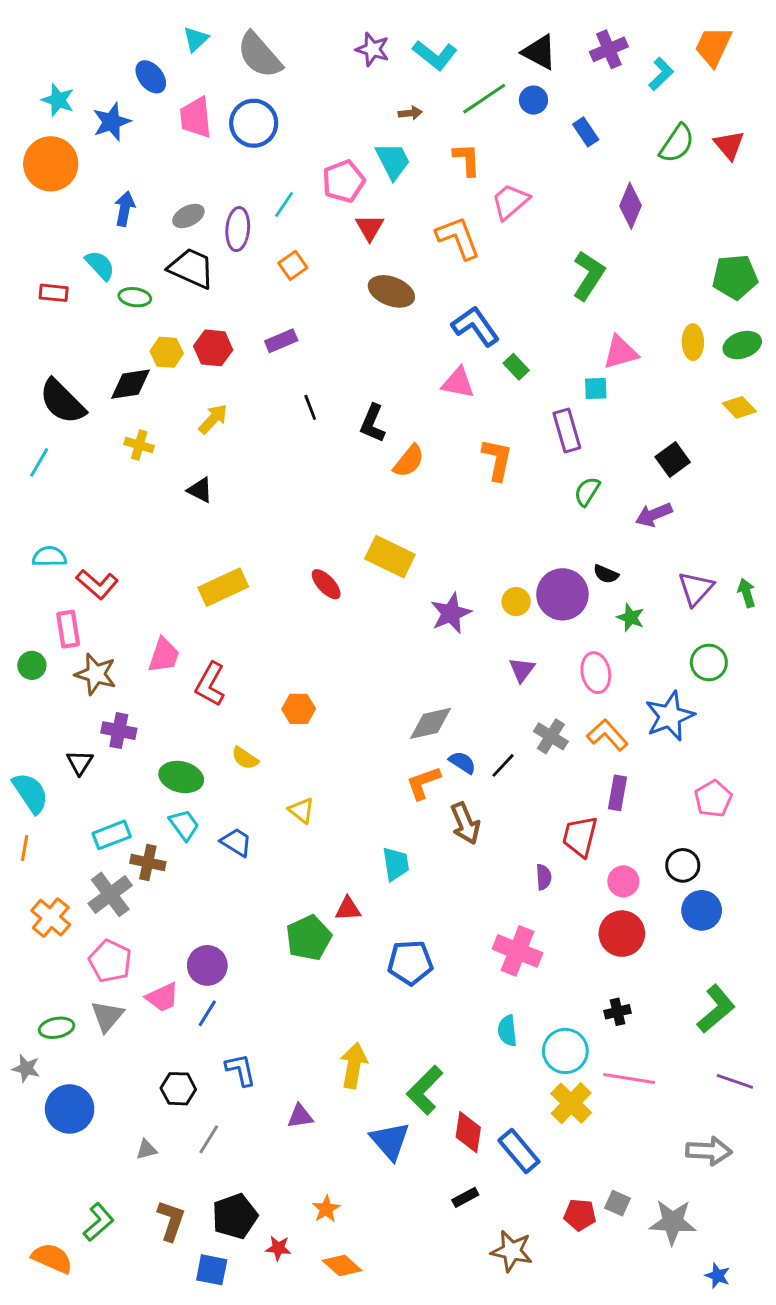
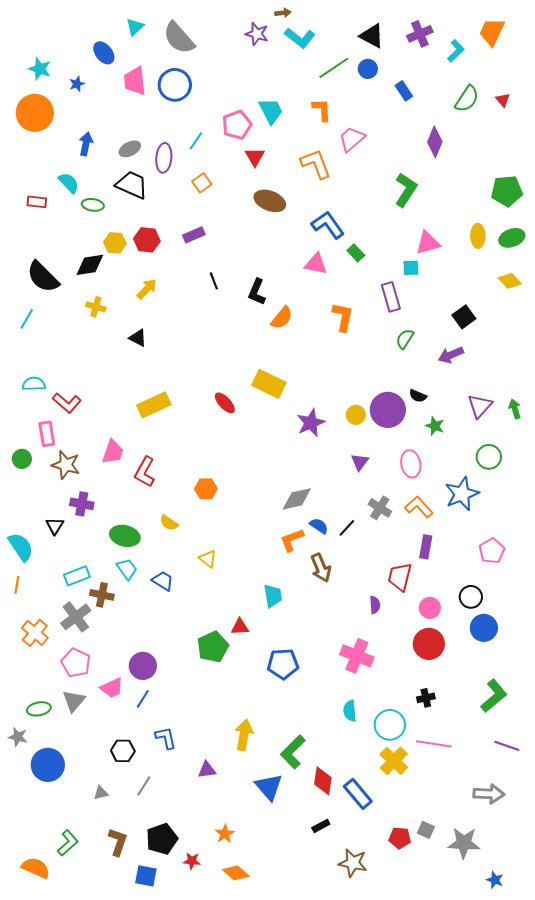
brown arrow: (410, 113) -> (283, 13), moved
blue star: (112, 122) -> (77, 84), size x0.6
red triangle: (729, 145) -> (503, 100), size x0.7

